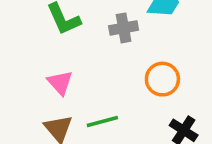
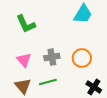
gray cross: (124, 28) -> (52, 57), moved

